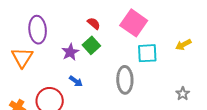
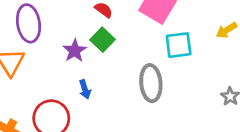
blue arrow: (76, 81) -> (85, 89), turned 40

